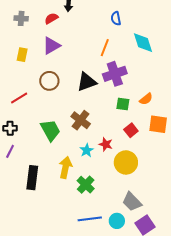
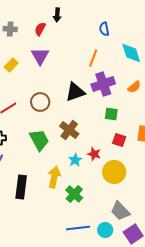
red semicircle: (51, 18) -> (40, 29), turned -32
purple triangle: (51, 46) -> (40, 56), turned -30
yellow rectangle: (22, 55) -> (11, 65), turned 32
brown circle: (49, 81) -> (40, 102), moved
orange semicircle: (146, 99) -> (134, 87), moved
red square: (131, 130) -> (119, 140), turned -32

